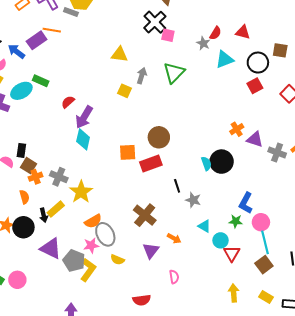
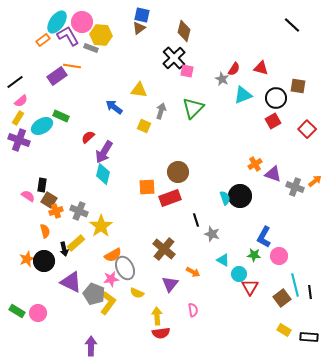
blue arrow: (16, 51) -> (114, 107), moved
cyan line: (265, 242) -> (295, 285), moved
yellow arrow: (234, 293) -> (157, 316), moved

